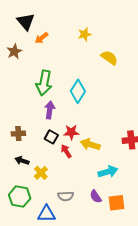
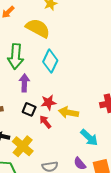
yellow semicircle: (109, 58) -> (38, 28), moved, size x1.4
cyan arrow: (108, 172) -> (89, 137), turned 66
yellow cross: (41, 173) -> (23, 146), size x1.5

